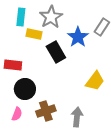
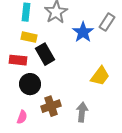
yellow rectangle: (34, 34) -> (29, 37), moved
black rectangle: (56, 52) -> (45, 54), moved
pink semicircle: (17, 114) -> (22, 117), moved

